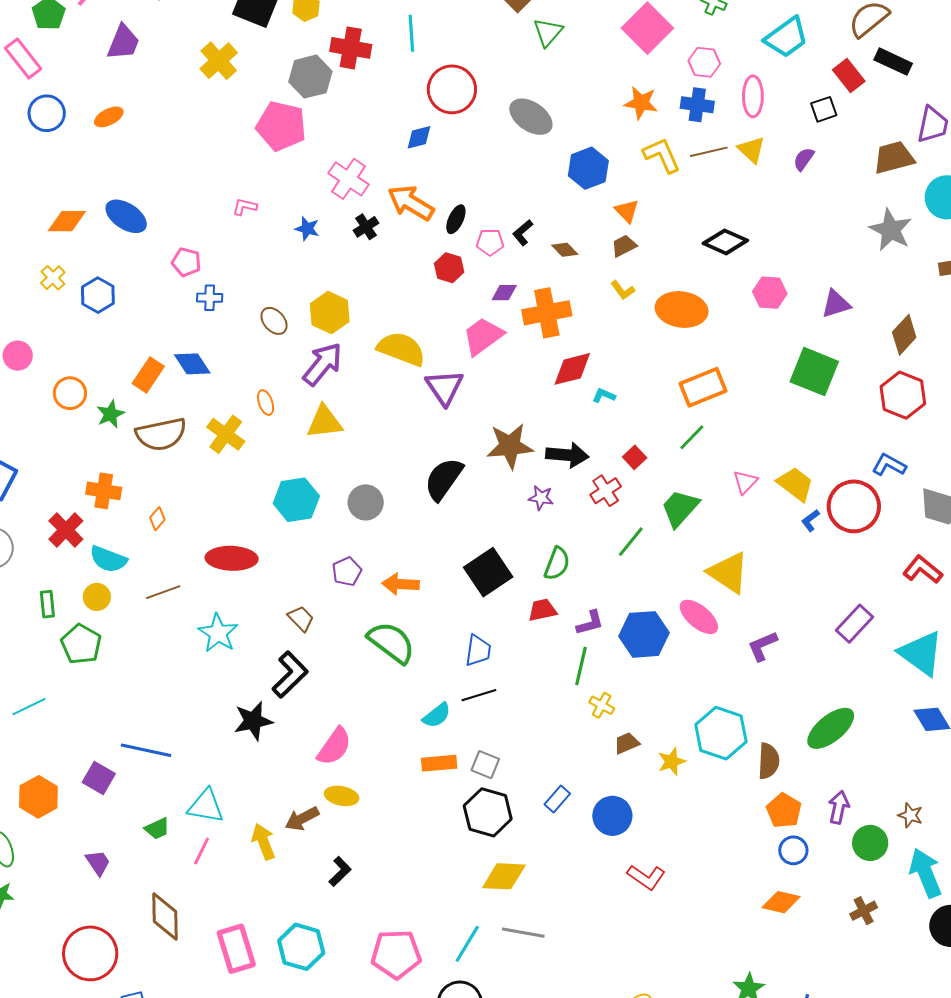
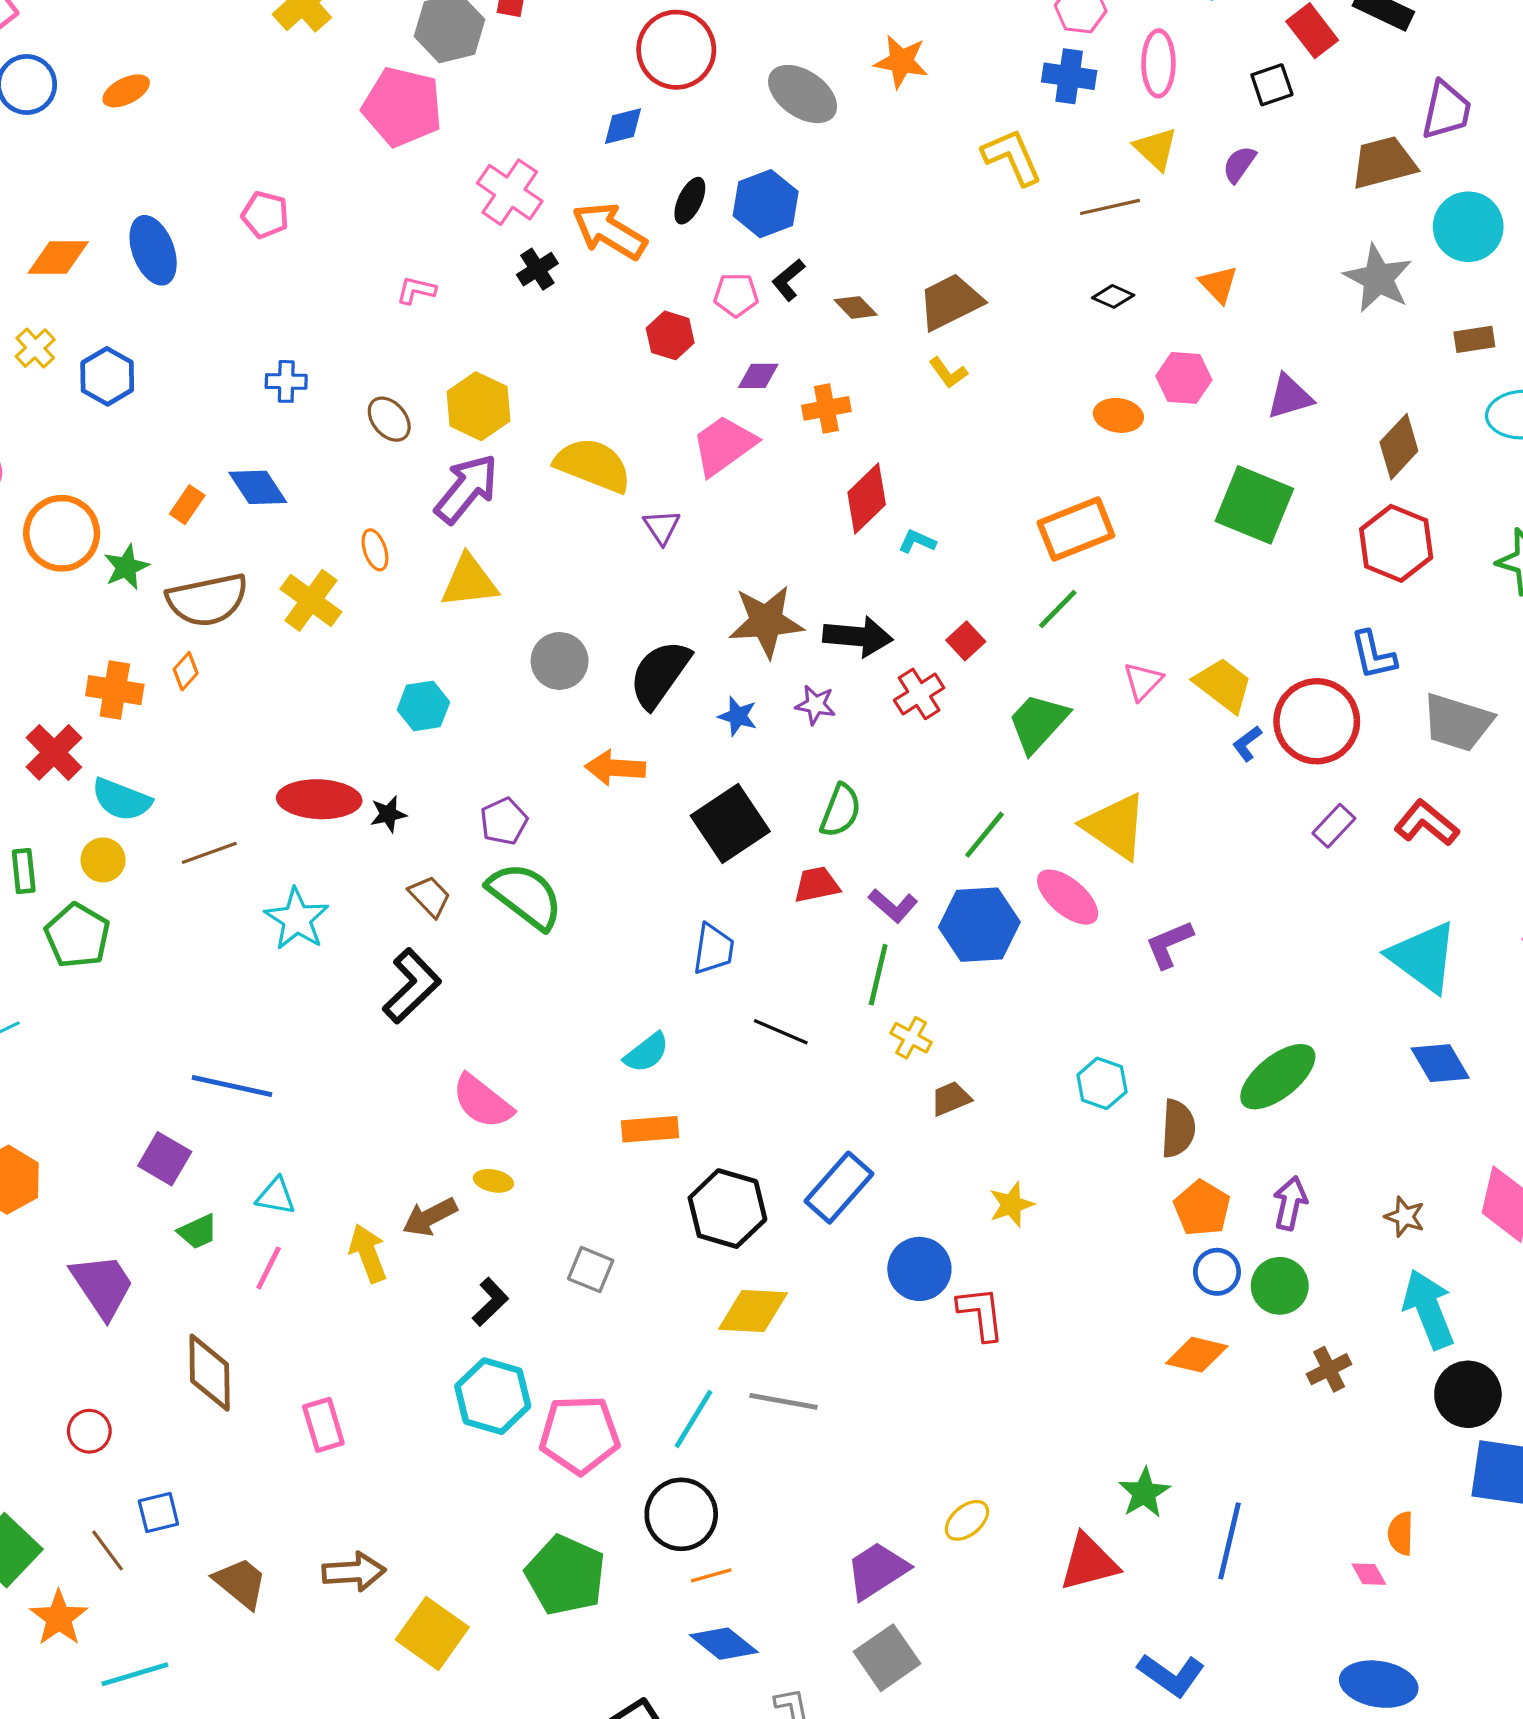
orange star: (641, 103) -> (901, 61), moved
brown line: (709, 152) -> (1110, 207), moved
blue hexagon: (588, 168) -> (766, 204), moved
pink L-shape: (245, 207) -> (416, 290), moved
orange triangle: (627, 211) -> (1219, 284), moved
blue ellipse: (126, 216) -> (153, 250), turned 36
black ellipse: (456, 219) -> (690, 201), moved
blue star: (307, 229) -> (738, 716), moved
black diamond: (725, 242) -> (1113, 296), size x0.6
brown trapezoid: (624, 246) -> (950, 302), size x1.6
pink pentagon: (186, 262) -> (265, 215), moved
orange ellipse: (682, 310) -> (1118, 415), moved, size x0.6
orange cross: (547, 313) -> (826, 408), size x0.6
red diamond: (572, 369) -> (867, 498), turned -30
orange rectangle: (148, 375) -> (187, 505), size x0.7
purple triangle: (444, 387) -> (662, 527), size x0.6
orange circle: (70, 393) -> (62, 533), size x1.4
blue L-shape: (889, 465) -> (1373, 655), turned -132
cyan hexagon: (296, 500) -> (423, 706), size x0.7
gray circle: (366, 502) -> (560, 661), moved
orange diamond: (157, 519) -> (186, 671), moved
green line: (631, 542) -> (984, 835), moved
orange arrow: (401, 584) -> (615, 768), moved
purple L-shape: (590, 623) -> (893, 906), turned 56
purple rectangle: (855, 624) -> (1334, 826), moved, size x0.7
green semicircle: (391, 642) -> (525, 896), moved
black line: (479, 695) -> (781, 1032), moved, turned 40
black star: (253, 721) -> (388, 814), moved, size x0.6
cyan hexagon: (721, 733) -> (1102, 1083), size x0.6
pink semicircle: (334, 746) -> (482, 1102), turned 93
blue line: (146, 750) -> (232, 1086), moved
yellow star: (672, 762) -> (1011, 1205), moved
gray square: (485, 765) -> (591, 1270), moved
purple square: (99, 778) -> (165, 1159), moved
yellow ellipse: (342, 796) -> (493, 1181), size x0.7
blue rectangle: (557, 799) -> (839, 1188), size x1.6
cyan triangle: (206, 806) -> (276, 1196), size x0.7
blue circle: (612, 816) -> (919, 1269), moved
green circle: (870, 843) -> (1280, 1286), moved
purple trapezoid: (98, 863) -> (102, 1286), size x1.6
red L-shape: (646, 877) -> (981, 1314), turned -132
cyan hexagon: (301, 947) -> (493, 1396), moved
pink rectangle: (236, 949) -> (323, 1425), size x0.7
red circle: (90, 953) -> (89, 1431), size x0.5

